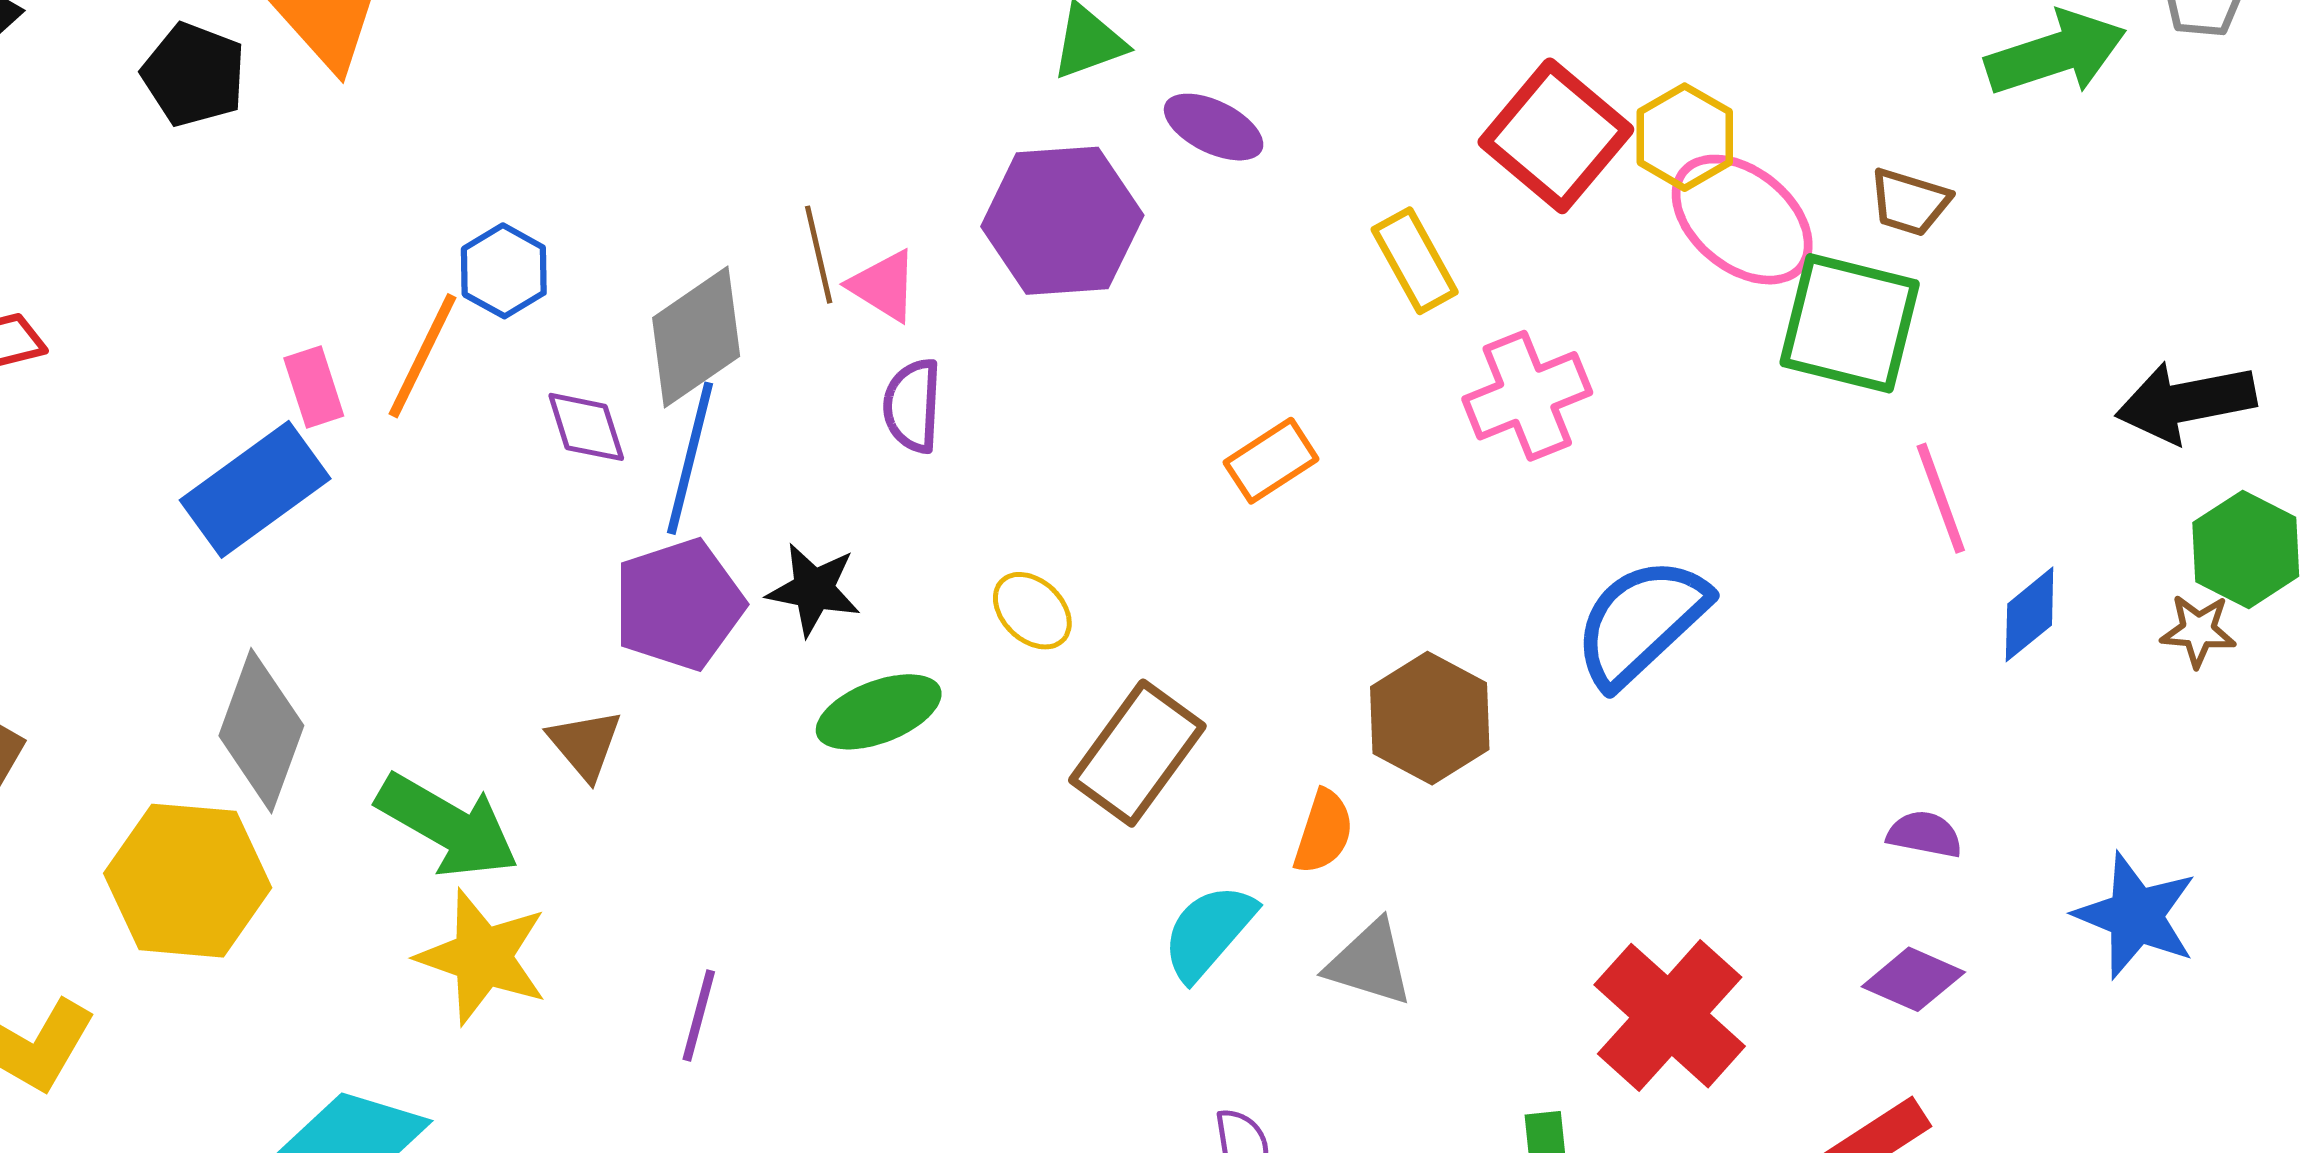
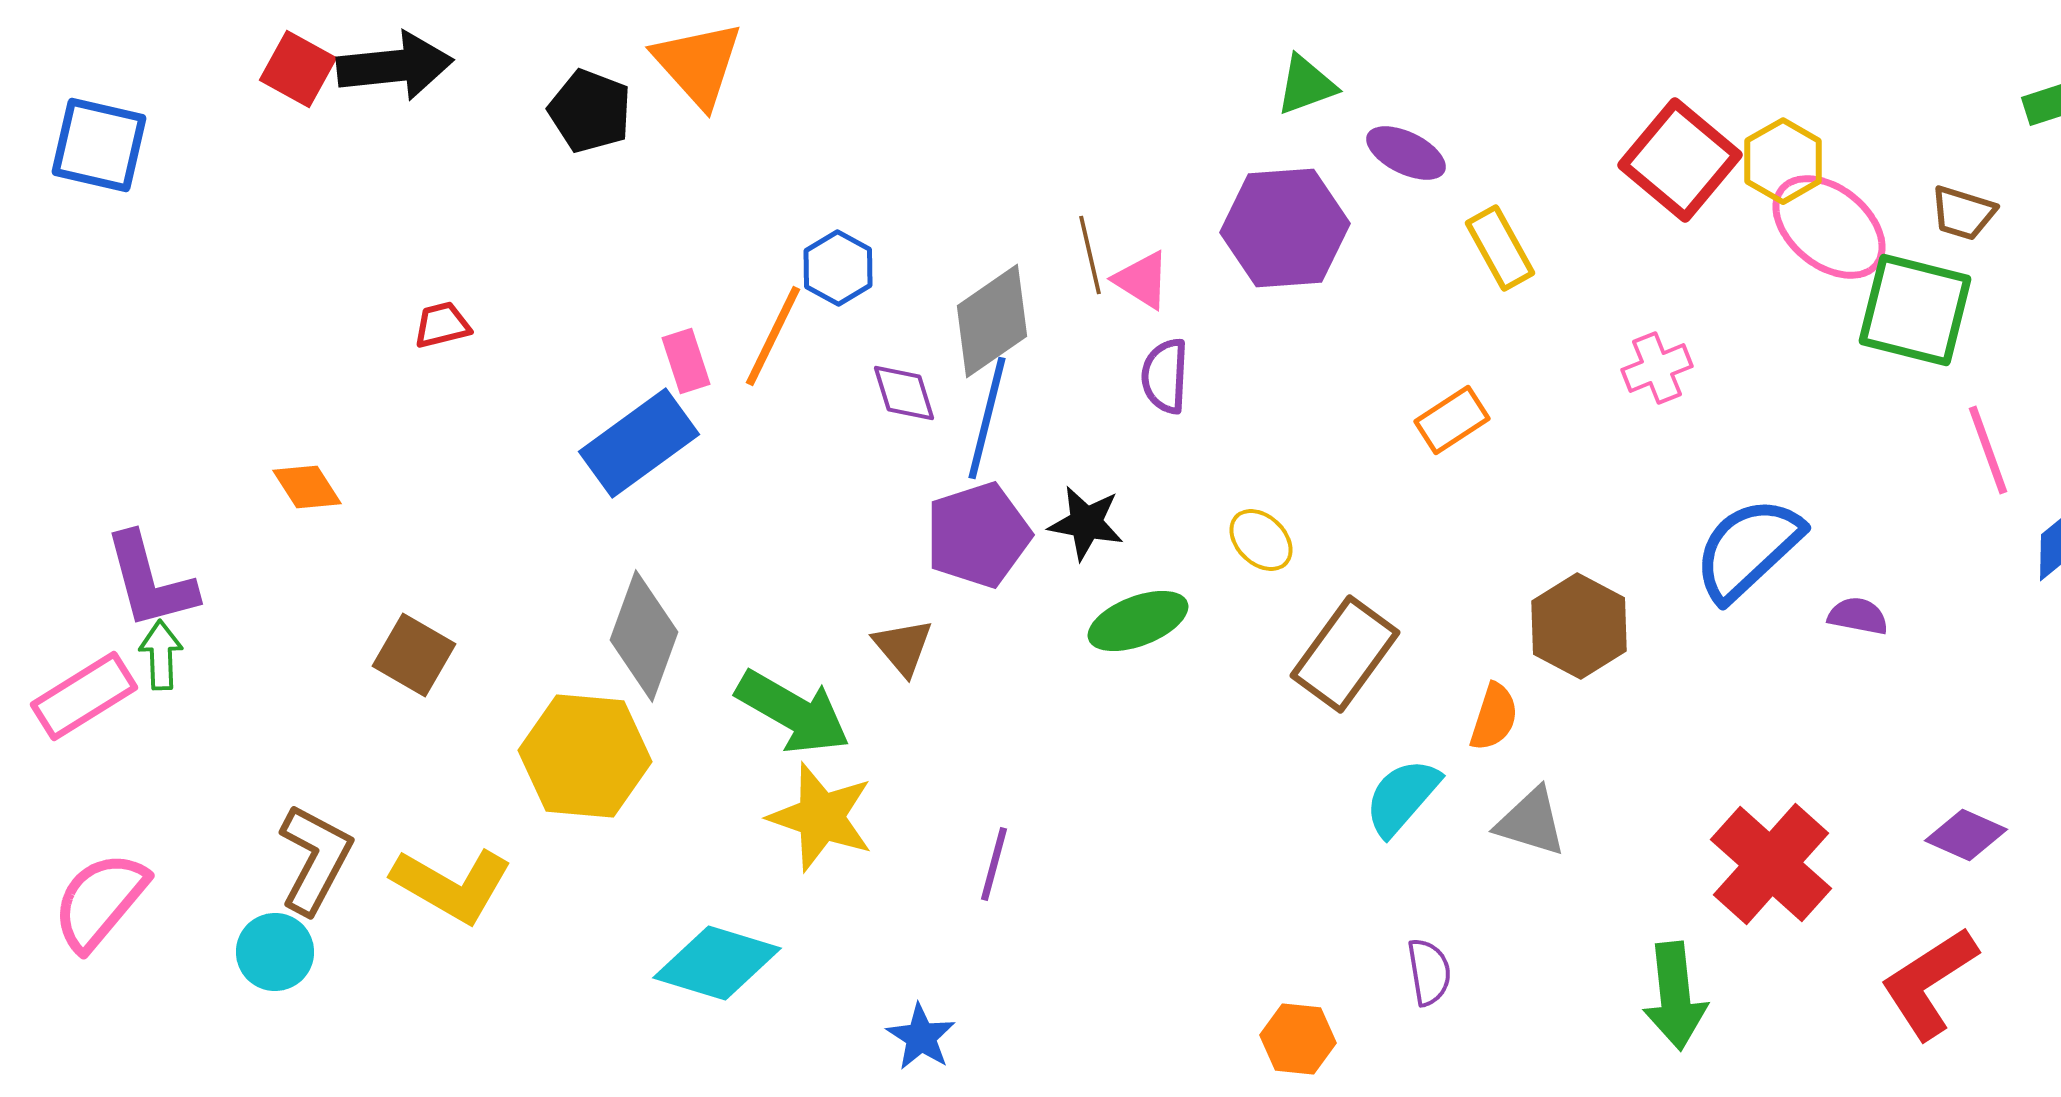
yellow rectangle: (1415, 261) -> (1500, 248), moved
pink cross: (1527, 396) -> (1657, 368), size x0.7
purple semicircle: (1925, 834) -> (1858, 616), moved

